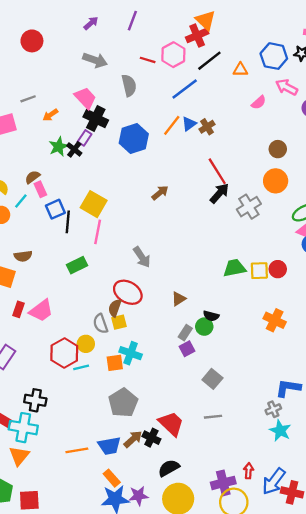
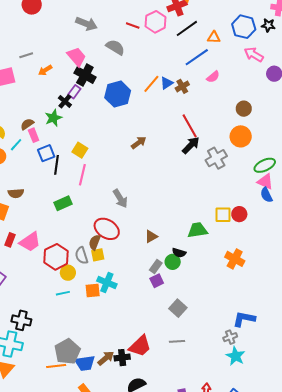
gray semicircle: (129, 85) -> (115, 47), turned -48
blue line: (185, 89) -> (197, 57), moved
pink semicircle: (259, 102) -> (213, 77), moved
green star: (59, 147) -> (53, 118), moved
yellow square: (94, 204) -> (80, 150), size x0.7
green trapezoid: (234, 268) -> (197, 230), moved
red hexagon: (64, 353) -> (56, 257), moved
gray pentagon: (123, 403) -> (67, 351), moved
red trapezoid: (171, 424) -> (140, 346), turned 90
black cross: (151, 438) -> (122, 358), turned -35

